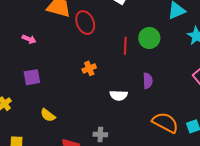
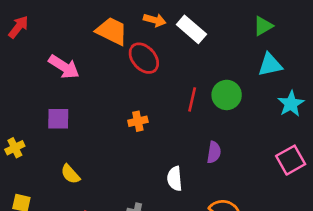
red ellipse: (85, 23) -> (144, 58), turned -30
pink arrow: (29, 39) -> (64, 67), size x1.6
white semicircle: (119, 95) -> (175, 179), moved, turned 72

